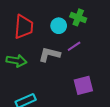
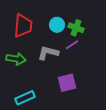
green cross: (78, 17) -> (76, 28), moved
purple square: (83, 85) -> (67, 83), moved

